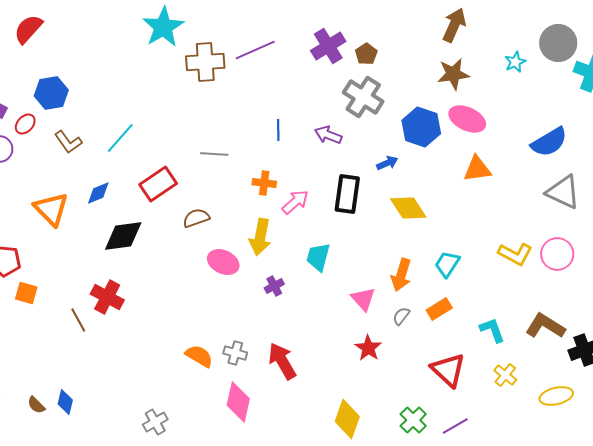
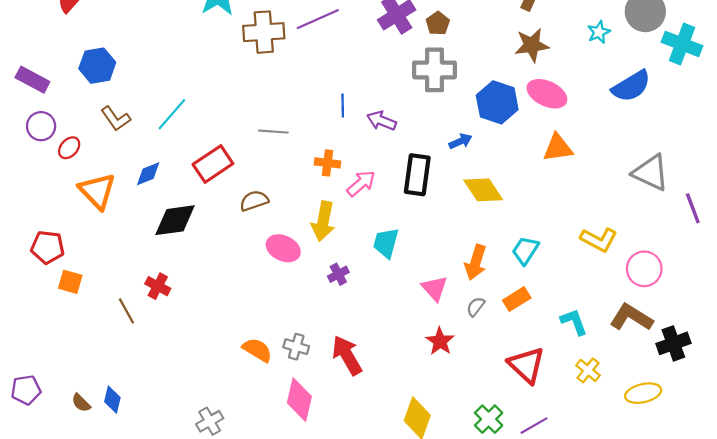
gray cross: (363, 97) -> (435, 70), turned -33
red ellipse: (25, 124) -> (69, 148), moved
purple arrow: (328, 135) -> (382, 121), moved
blue semicircle: (549, 142) -> (631, 86), moved
pink circle: (557, 254) -> (644, 269), moved
red cross: (107, 297) -> (158, 286), size x0.7

